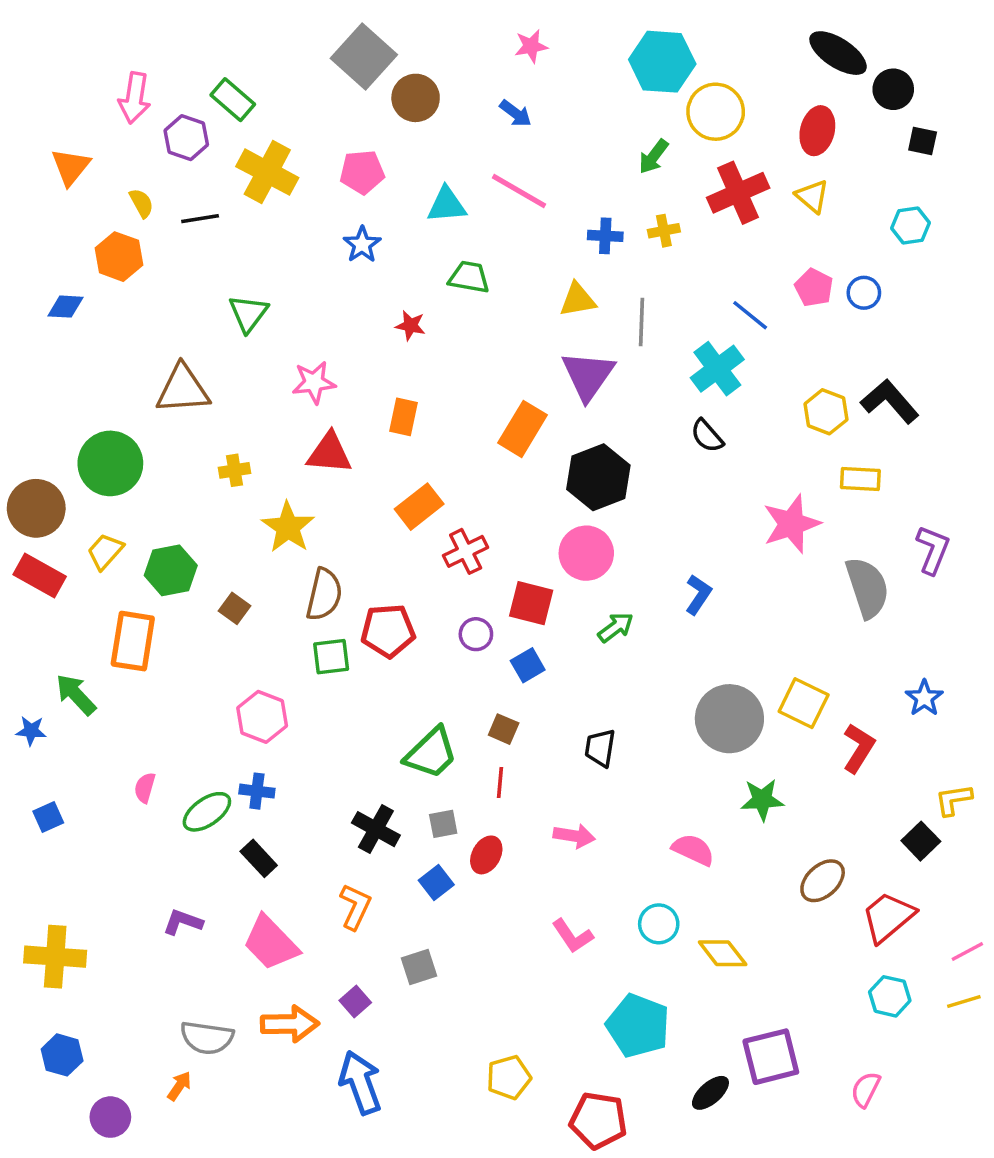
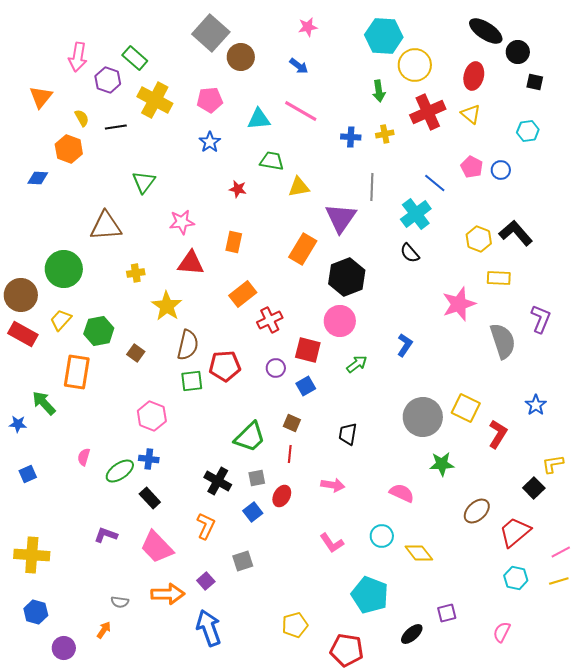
green arrow: (654, 157) -> (379, 91), turned -45
yellow triangle: (578, 300) -> (299, 187), moved
gray semicircle: (207, 1038) -> (120, 602), size x0.6
purple square: (771, 1057) -> (447, 613), size x0.6

